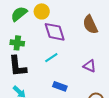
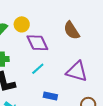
purple triangle: (90, 66) -> (77, 72), size x1.6

